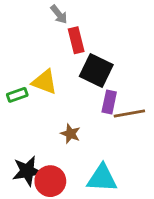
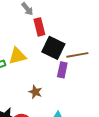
yellow triangle: (45, 82) -> (17, 56), turned -36
brown line: (129, 114) -> (77, 55), moved

